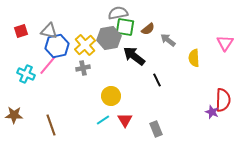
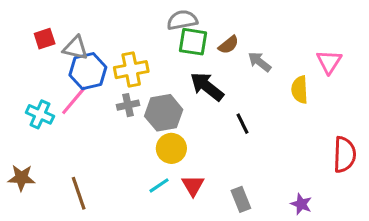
red square: (21, 31) -> (45, 39), moved
gray hexagon: (109, 38) -> (164, 113), moved
pink triangle: (225, 43) -> (329, 62), moved
yellow cross: (85, 45) -> (131, 70), turned 30
purple star: (212, 112) -> (301, 204), moved

